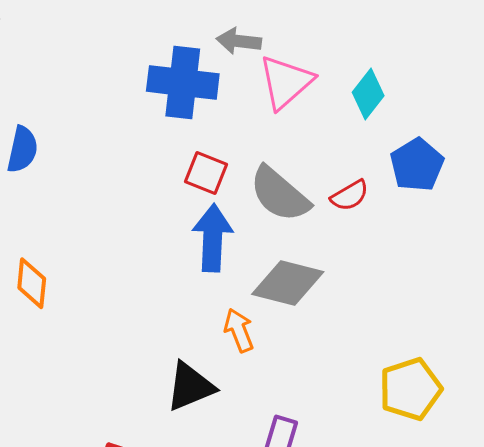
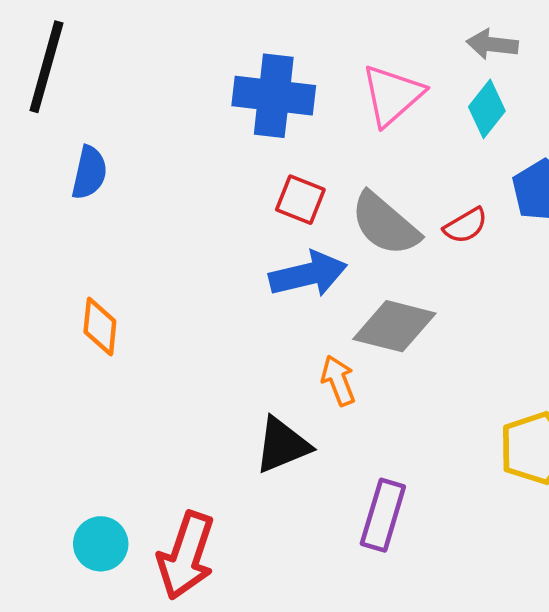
gray arrow: (239, 41) -> (492, 44), moved
blue arrow: (213, 238) -> (308, 274), turned 74

